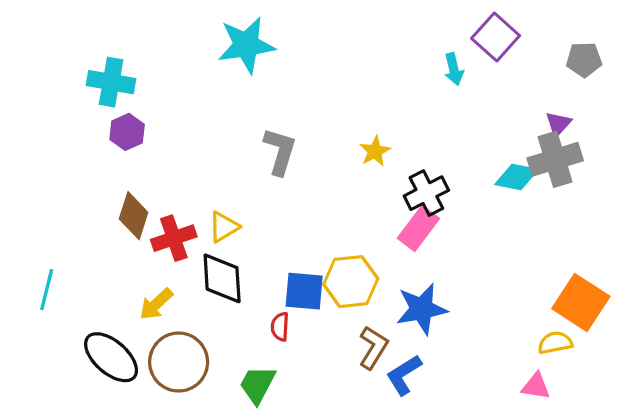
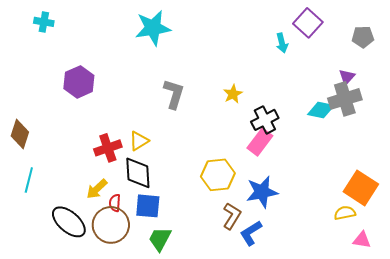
cyan cross: (111, 82) -> (44, 22), moved, size x0.7
purple hexagon: (127, 132) -> (79, 82), size x1.4
brown diamond: (134, 216) -> (20, 134), moved
blue square: (304, 291) -> (148, 206), moved
red semicircle: (280, 327) -> (115, 203), moved
pink triangle: (536, 386) -> (362, 240), moved

